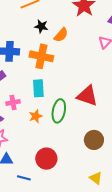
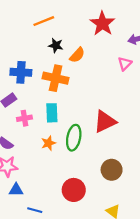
red triangle: (87, 96) -> (105, 122), turned -45
pink cross: (13, 103) -> (24, 118), moved
red circle: (46, 159) -> (74, 190), moved

